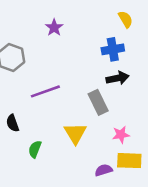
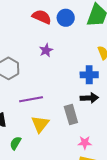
yellow triangle: (75, 133) -> (40, 124), moved

